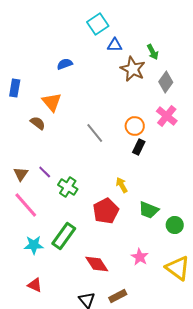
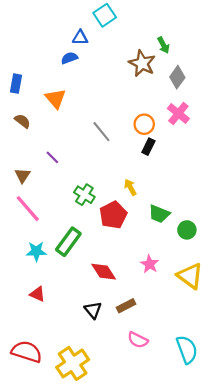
blue triangle: (115, 45) -> (80, 38), moved
brown semicircle: (38, 123) -> (22, 121), moved
purple line: (45, 172) -> (52, 157), moved
green cross: (68, 187) -> (84, 195), moved

